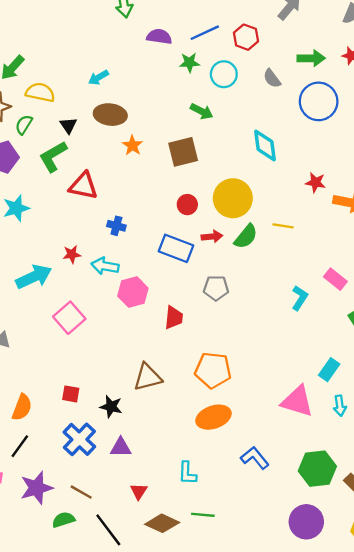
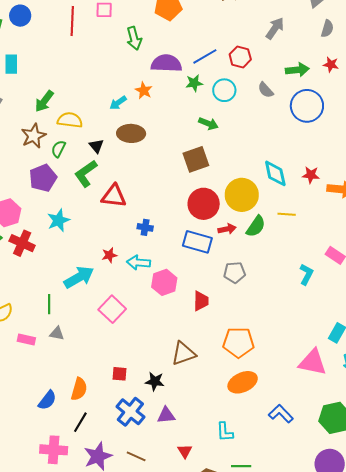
purple semicircle: (159, 37) -> (166, 63), size x1.4
orange star: (132, 145) -> (144, 90), moved
cyan diamond: (265, 146) -> (275, 173), moved
red circle: (187, 205) -> (204, 204), size x1.8

